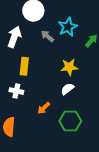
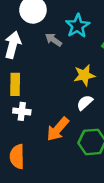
yellow rectangle: (24, 66) -> (15, 84), moved
orange arrow: (44, 108) -> (58, 129), size x1.5

